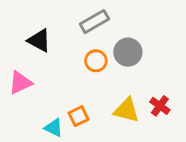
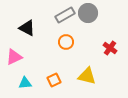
gray circle: (128, 52) -> (88, 13), moved
red cross: (160, 106) -> (110, 48), moved
cyan triangle: (54, 128) -> (25, 83), moved, turned -32

